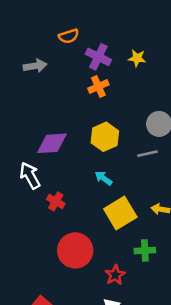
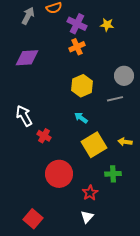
gray arrow: (35, 66) -> (28, 16), moved, turned -54
purple diamond: (52, 143) -> (27, 58), moved

